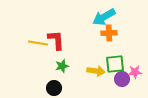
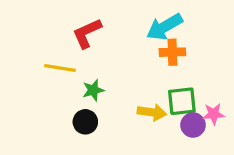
red L-shape: (56, 40) -> (87, 33), moved, turned -110
green star: (62, 66) -> (93, 90), moved
black circle: (54, 88) -> (85, 122), moved

